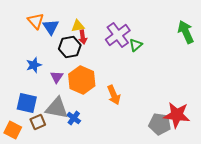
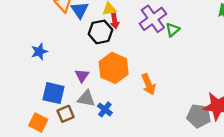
blue star: (34, 65) -> (39, 52), moved
purple triangle: (57, 77) -> (82, 76), moved
gray triangle: (57, 108) -> (86, 99), size x0.7

